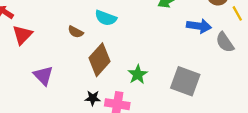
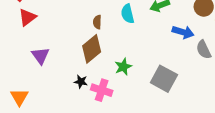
cyan semicircle: (106, 18) -> (127, 14), moved, turned 48
brown semicircle: (76, 32) -> (97, 22), moved, turned 56

